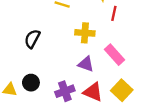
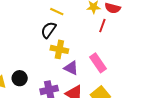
yellow cross: (85, 33) -> (59, 49), moved
black semicircle: (32, 39) -> (49, 30), moved

